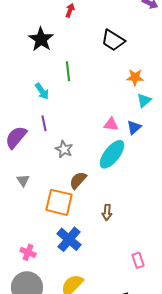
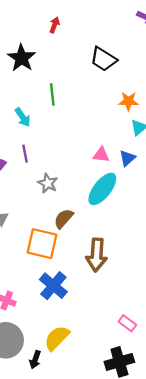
brown arrow: (107, 212) -> (97, 255), size x1.8
pink rectangle: (138, 260) -> (127, 323), moved, turned -35

